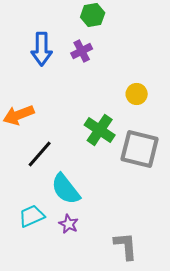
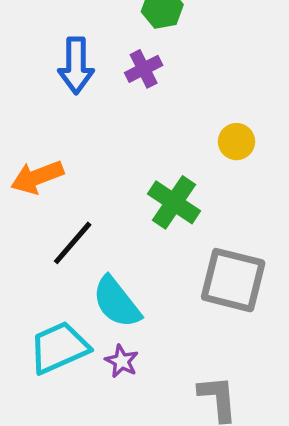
gray square: (140, 149) -> (233, 280), moved
cyan trapezoid: (32, 216) -> (59, 348), size x1.4

